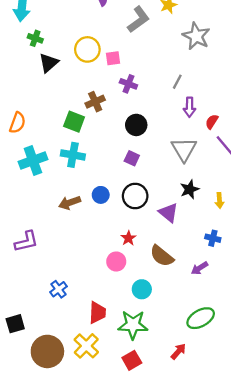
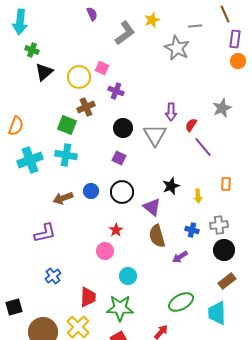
yellow circle: (87, 49) -> (79, 77), moved
pink square: (113, 58) -> (102, 68), turned 32
gray line: (177, 82) -> (195, 26), moved, turned 56
gray triangle: (184, 149) -> (155, 135), moved
purple L-shape: (26, 242) -> (45, 233), moved
brown semicircle: (162, 256) -> (157, 236), moved, turned 35

